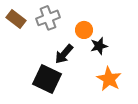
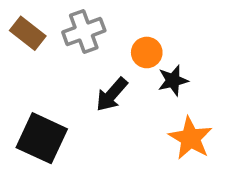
black square: (47, 79) -> (42, 138), moved

